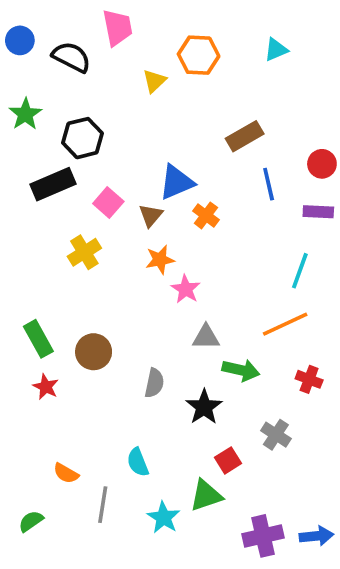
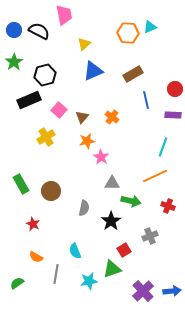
blue circle: (20, 40) -> (14, 30), moved
orange hexagon: (199, 55) -> (128, 33), moved
blue triangle: (176, 182) -> (93, 71), moved
red star: (46, 387) -> (33, 224), moved
gray cross: (276, 435) -> (150, 236), turned 35
cyan star: (164, 518) -> (89, 281), turned 30
purple cross: (263, 536) -> (143, 291), turned -30

